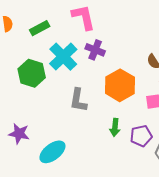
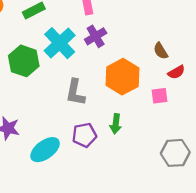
purple cross: (95, 50) -> (96, 36), turned 36
purple pentagon: (141, 136) -> (84, 135), moved

